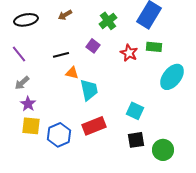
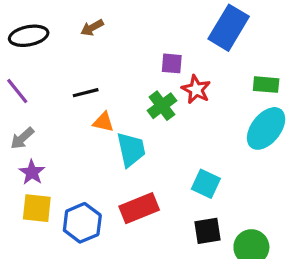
green cross: (108, 21) -> (162, 106), moved
purple square: (93, 46) -> (172, 63), moved, turned -32
green rectangle: (154, 47) -> (266, 85), moved

